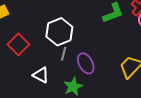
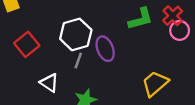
purple ellipse: (86, 63) -> (105, 49), moved

